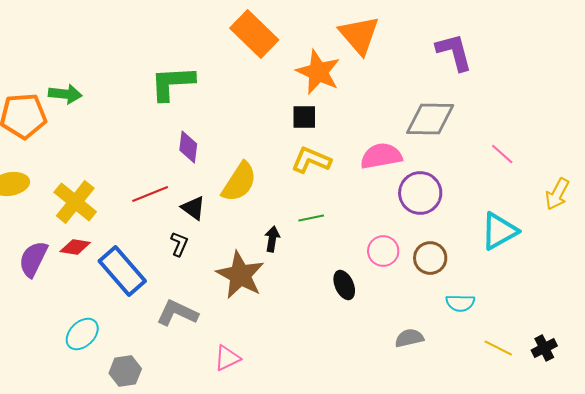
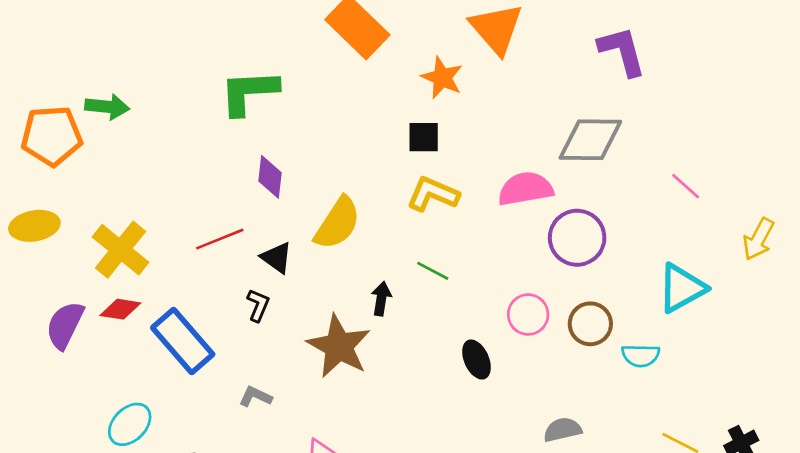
orange star: (318, 72) -> (442, 78), size x0.7
green line: (311, 218) -> (433, 271), turned 40
cyan semicircle: (460, 303) -> (641, 356), moved
gray L-shape: (177, 313) -> (255, 397), size x0.6

